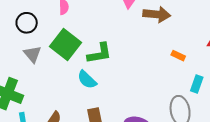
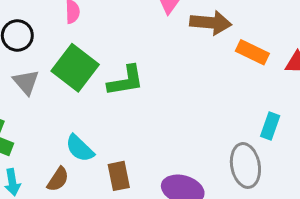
orange rectangle: (178, 56) -> (252, 52), moved, size x1.5
cyan semicircle: (87, 80) -> (80, 148), moved

